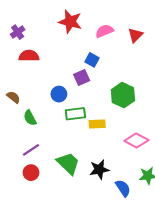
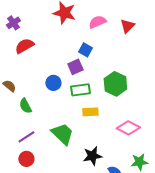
red semicircle: (29, 56) -> (24, 46), turned -30
green rectangle: (75, 114) -> (80, 90), moved
green trapezoid: (68, 163) -> (62, 134), moved

